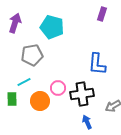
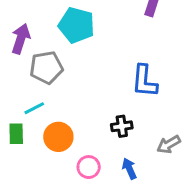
purple arrow: (15, 23) -> (21, 39), moved
pink circle: (58, 88) -> (89, 167), moved
black cross: (82, 94) -> (122, 126), size x0.6

